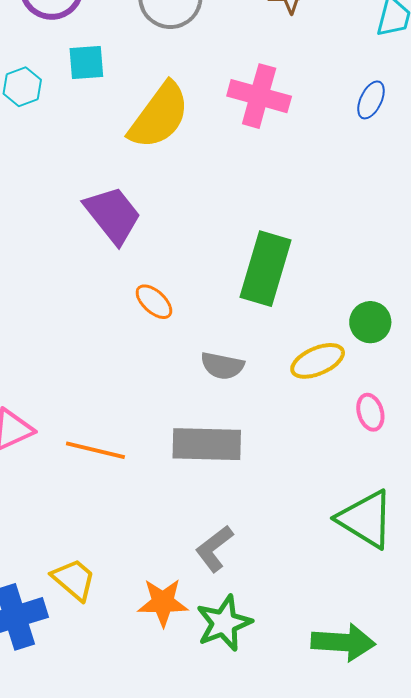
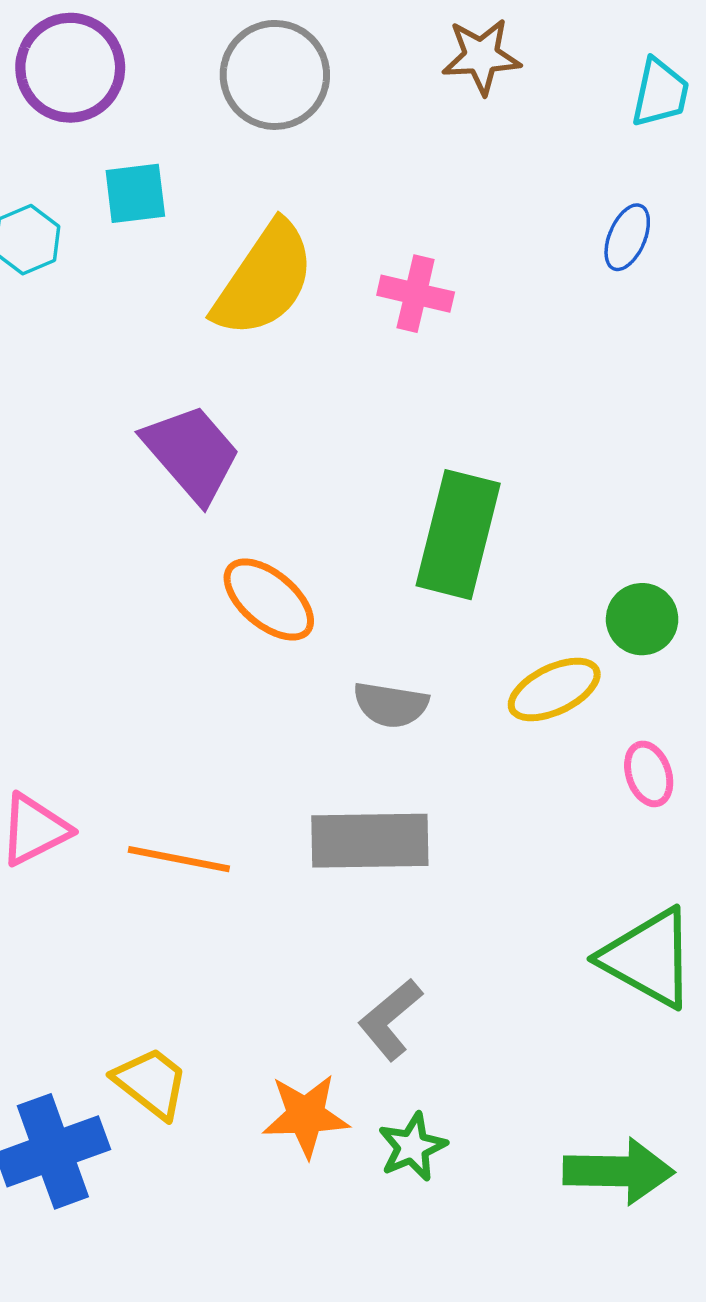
pink cross: (259, 96) -> (416, 294), moved, size x0.7
orange ellipse: (154, 302) -> (269, 600), size x1.4
green star: (224, 623) -> (412, 1147), size x0.7

